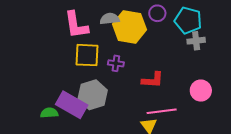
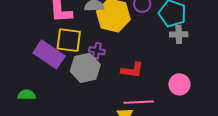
gray hexagon: (93, 95) -> (85, 68), moved
purple rectangle: (72, 105) -> (49, 54), moved

